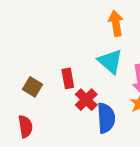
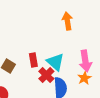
cyan triangle: (110, 61) -> (55, 62), moved

